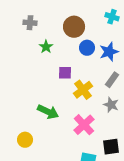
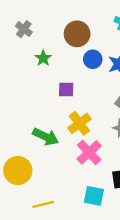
gray cross: (30, 23) -> (24, 29), turned 32
yellow cross: (83, 90) -> (79, 123), moved
yellow circle: (25, 140) -> (18, 170), size x1.5

